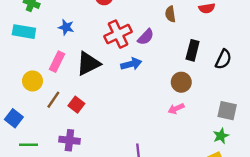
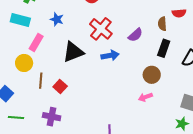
brown semicircle: (170, 14) -> (162, 24), moved
red cross: (118, 34) -> (101, 29), turned -30
purple semicircle: (146, 37) -> (135, 35), moved
pink rectangle: (57, 62) -> (36, 43), moved
brown line: (53, 100) -> (41, 81), turned -35

